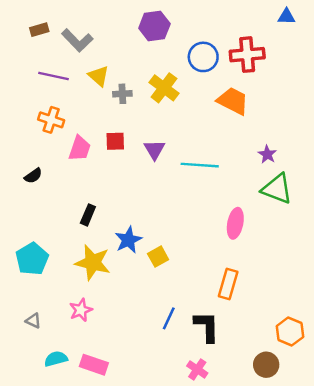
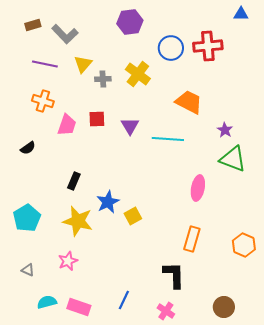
yellow triangle: (99, 76) -> (83, 64), turned 30
orange trapezoid: (233, 101) -> (189, 102), moved
blue line: (169, 318) -> (124, 300), moved
orange hexagon: (290, 331) -> (244, 245), moved

